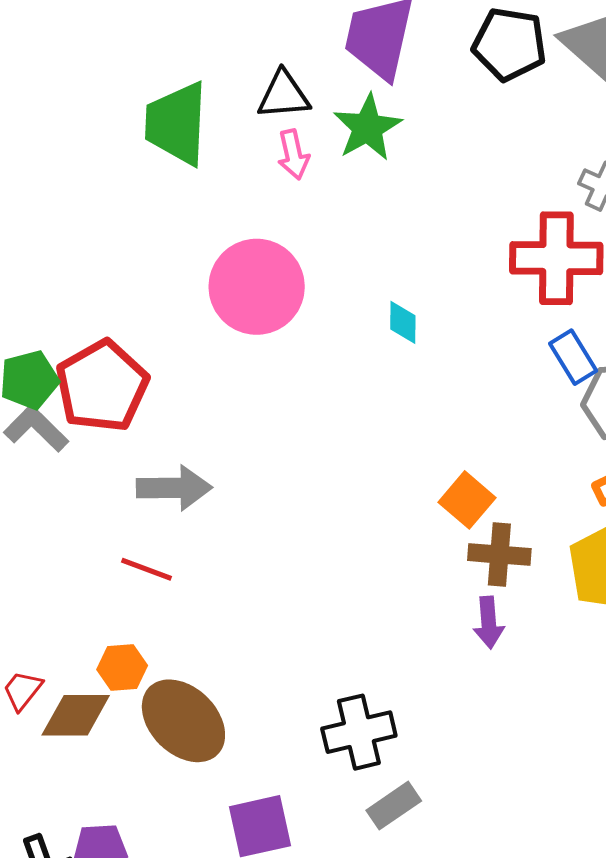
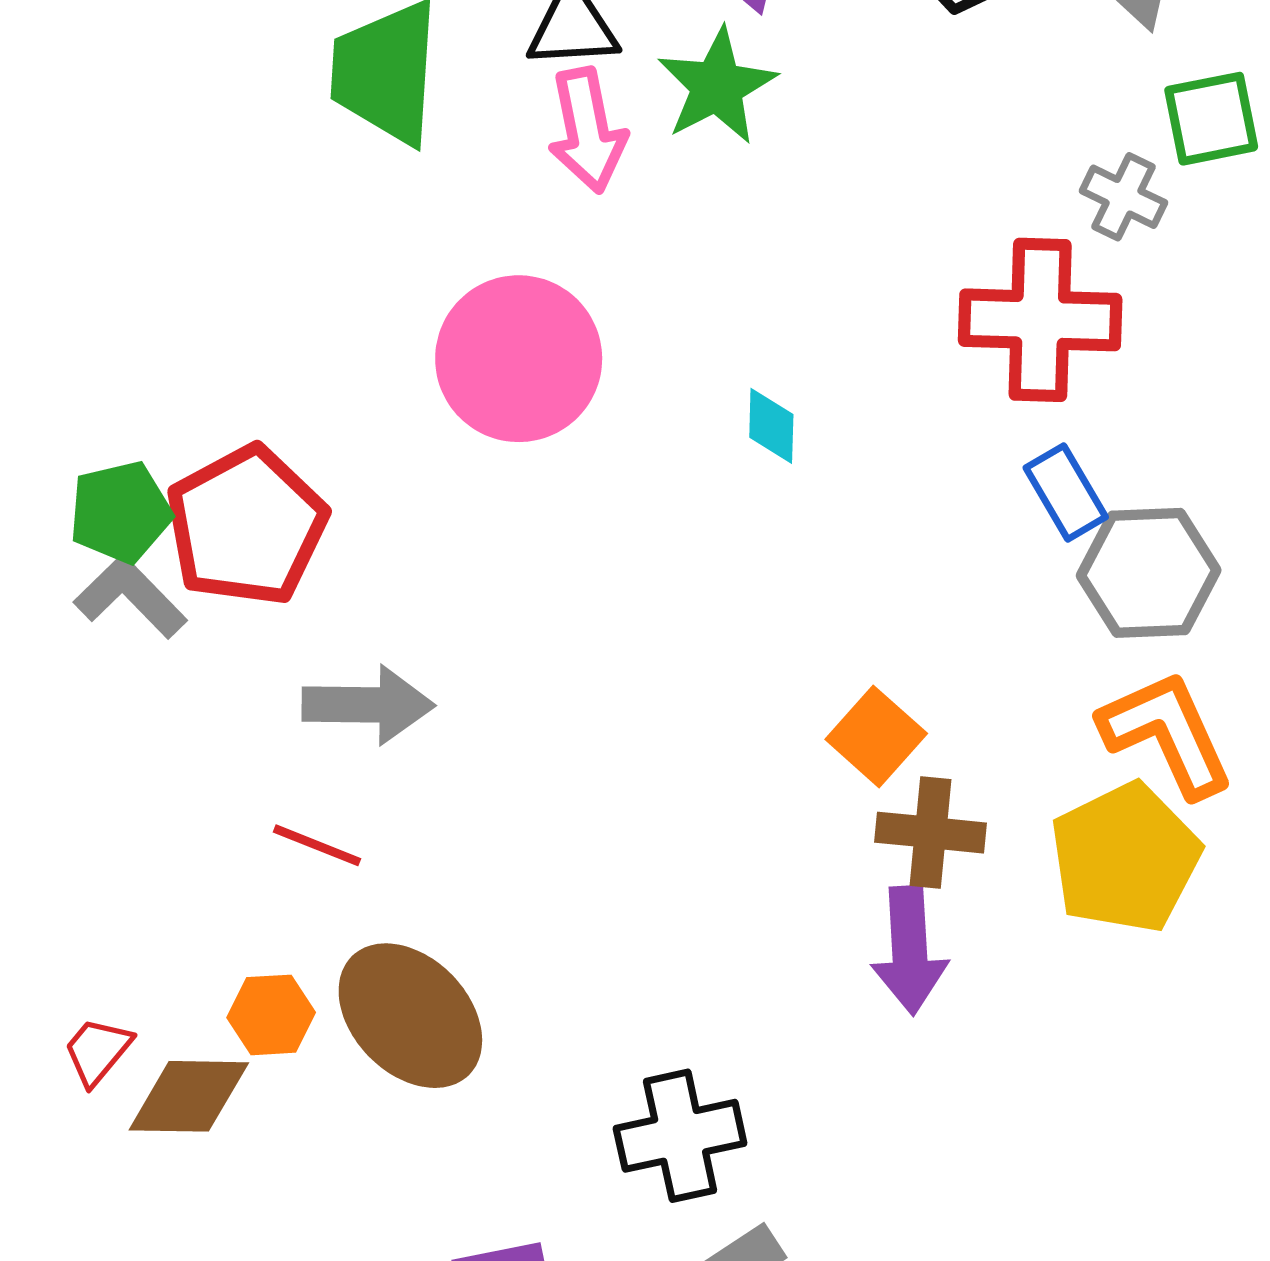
pink arrow: (293, 154) -> (587, 130), size x1.4
purple arrow: (489, 623) -> (909, 950), size x1.4
brown ellipse: (183, 721) -> (410, 1016), moved

